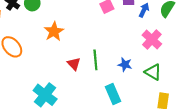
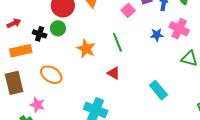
green line: (95, 60) -> (117, 42), moved
blue star: (125, 65) -> (157, 35), moved

